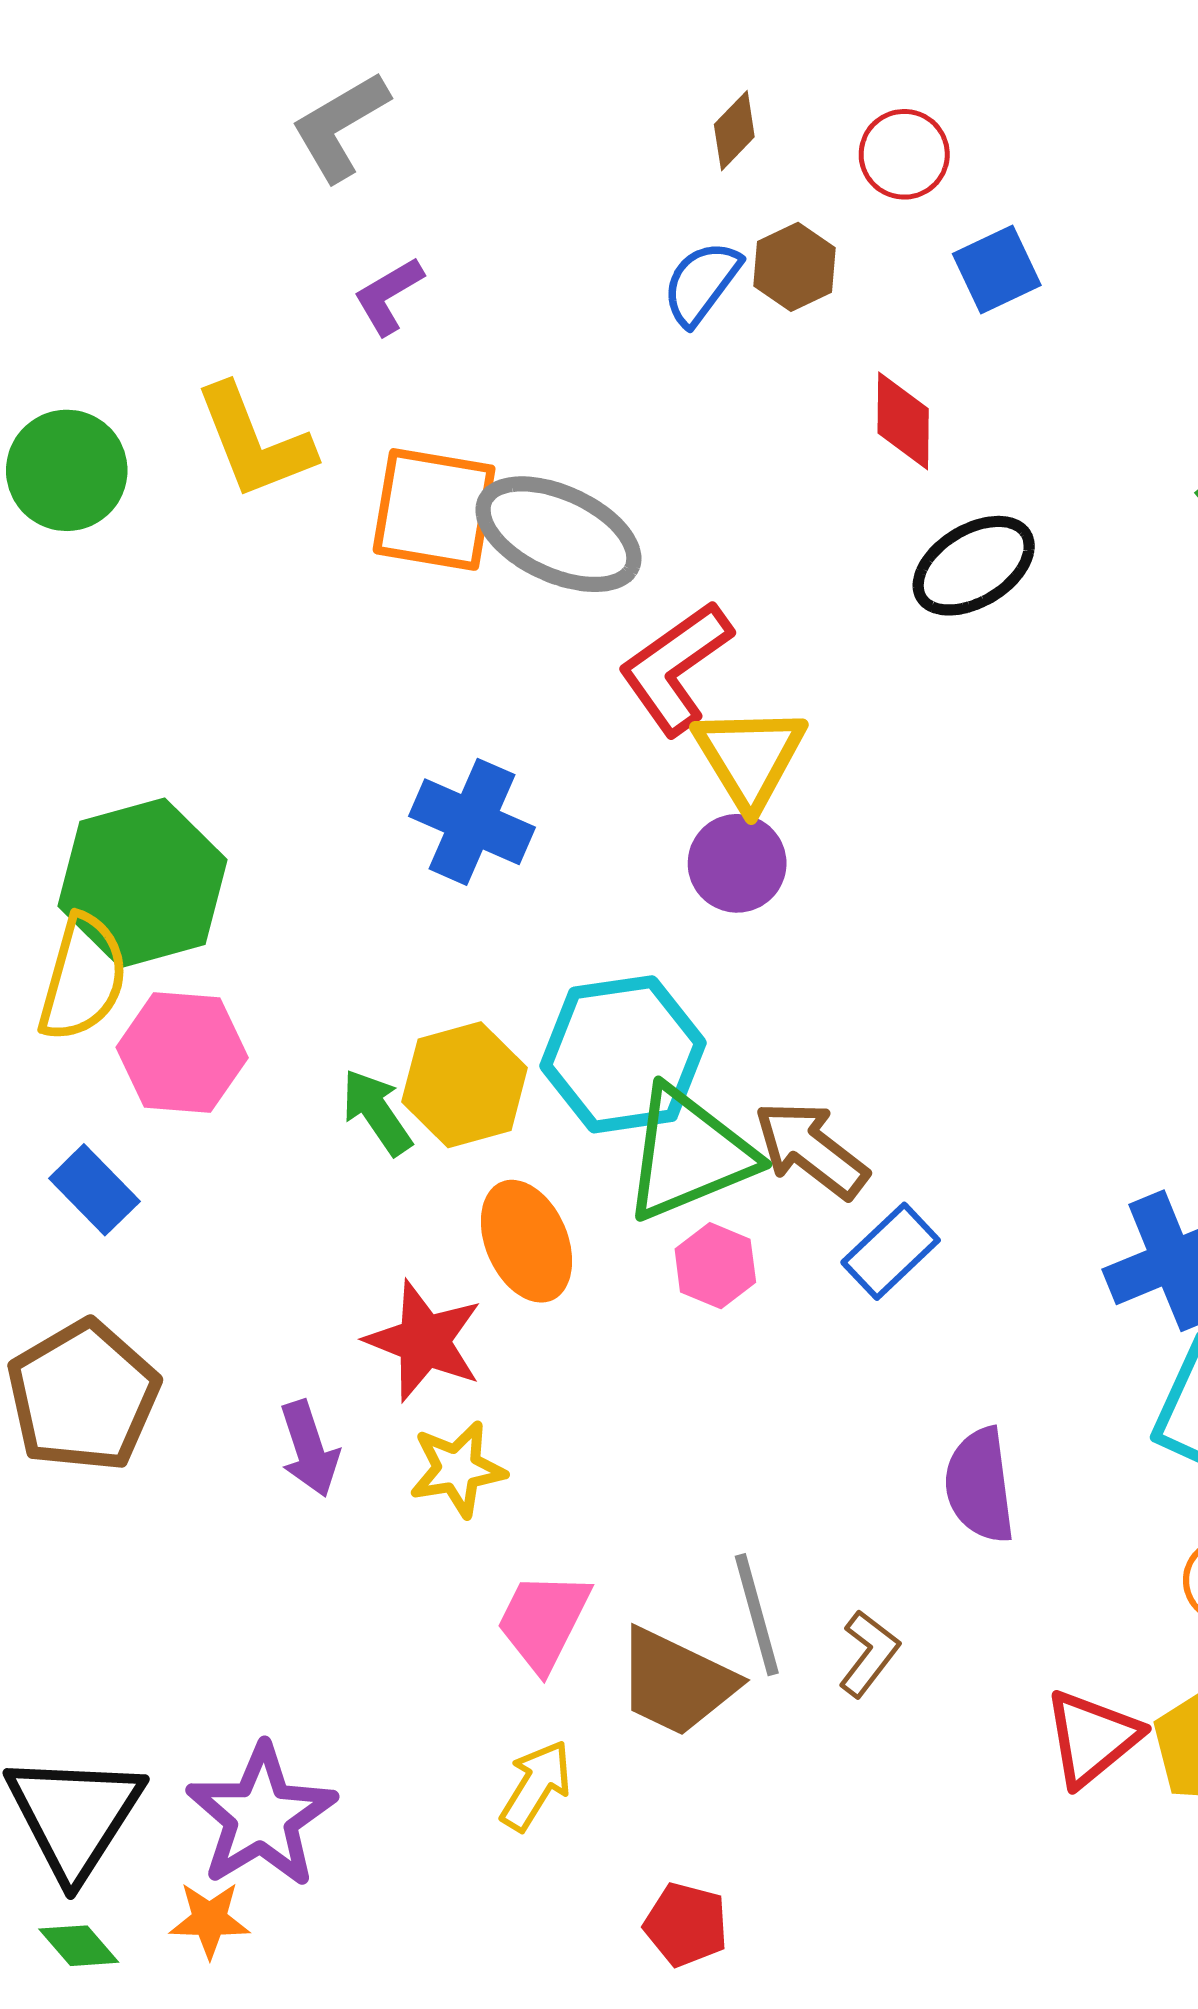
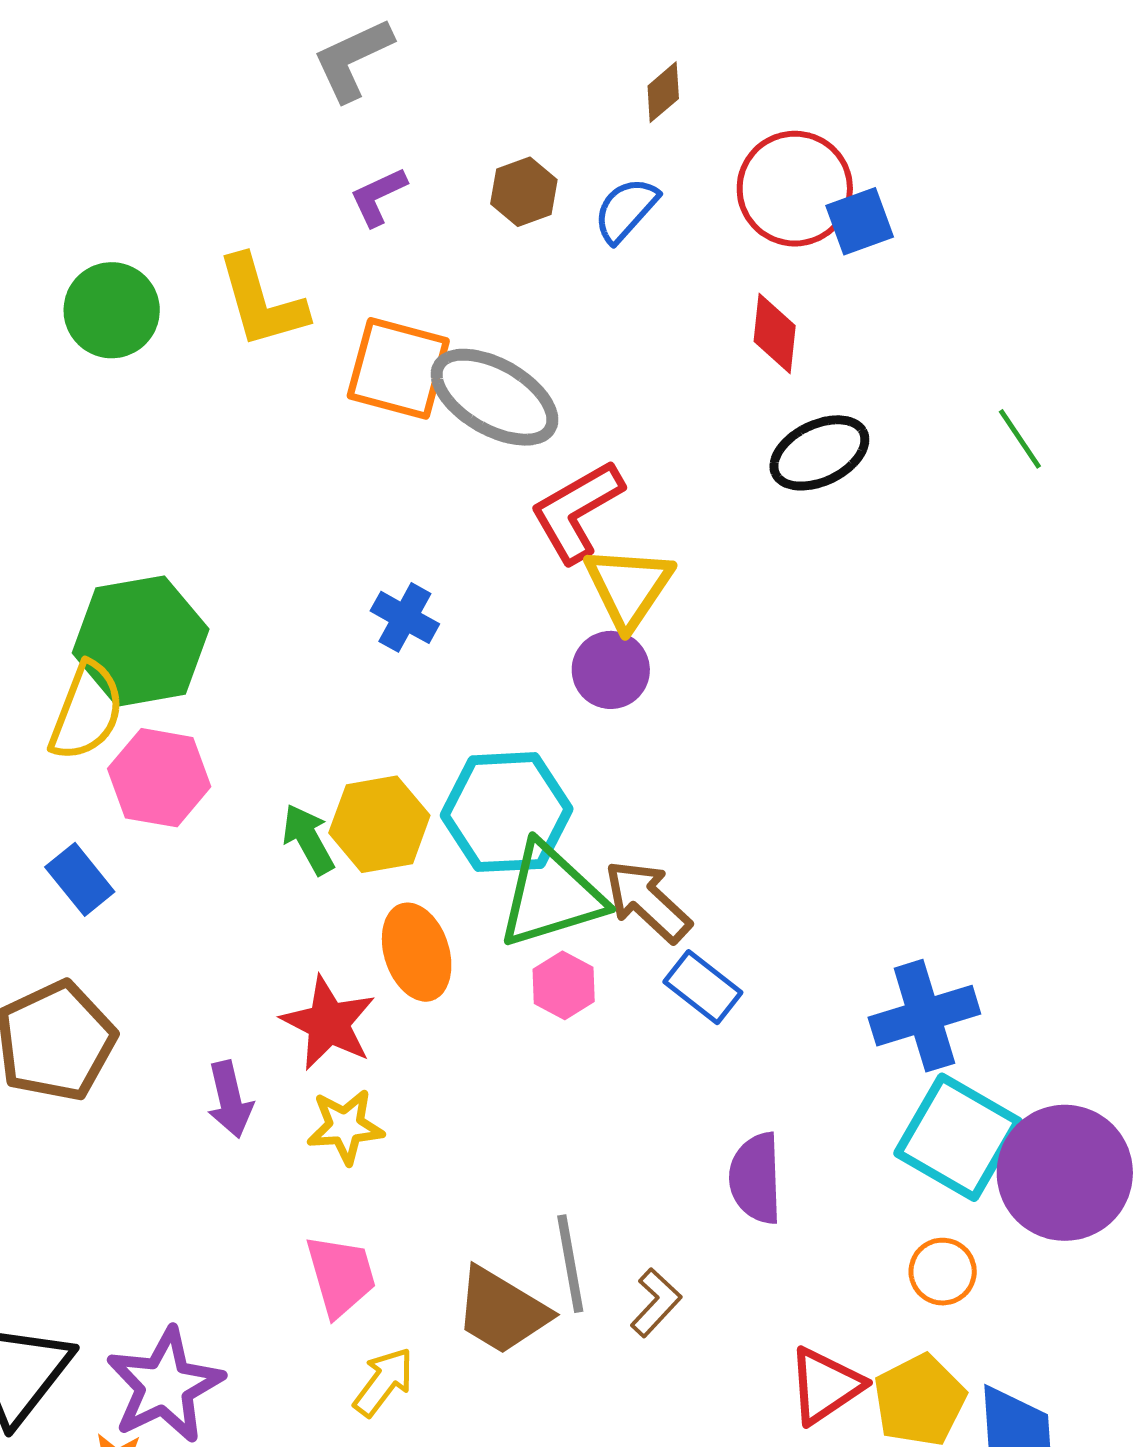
red circle: (904, 154) -> (795, 189), moved, size x1.6
brown hexagon: (795, 267) -> (524, 192), moved
blue cross: (472, 822) -> (405, 617), size x0.7
blue rectangle: (891, 1251) -> (703, 987), turned 76
pink trapezoid: (543, 1621) -> (341, 1276), moved, turned 132

